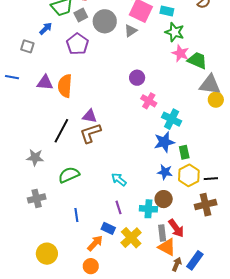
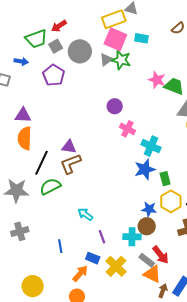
blue arrow: (46, 29) -> (21, 61), turned 56
green star: (175, 32) -> (121, 60), moved
orange semicircle: (65, 86) -> (25, 138), moved
gray star: (35, 157) -> (16, 191), size x1.4
blue star: (165, 172) -> (149, 209), moved
green semicircle: (69, 175) -> (50, 186), moved
cyan arrow: (119, 179) -> (85, 214), moved
gray rectangle: (162, 233) -> (147, 260), turned -42

